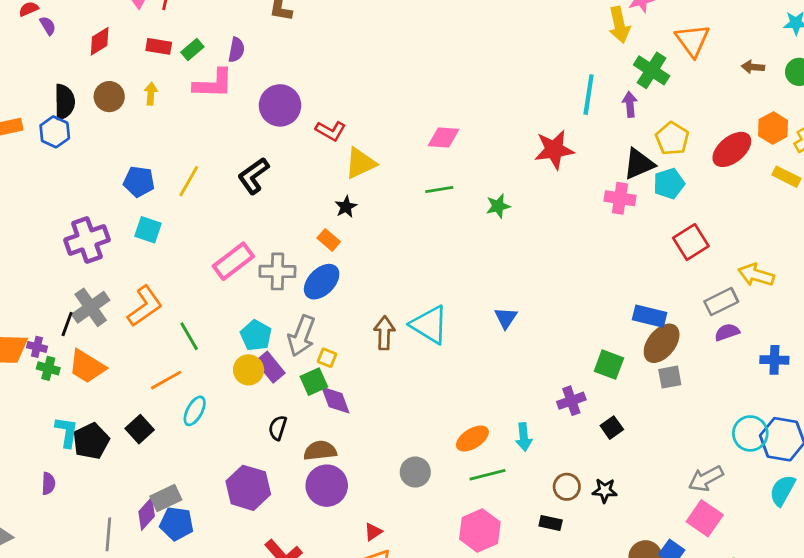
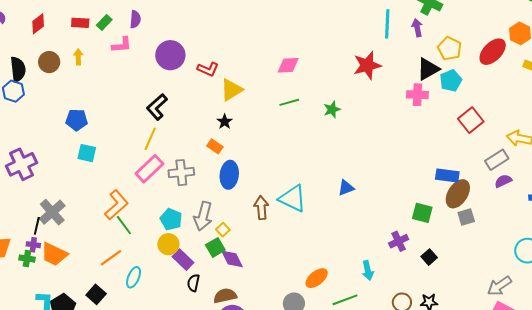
pink L-shape: (213, 84) -> (122, 45), size x0.7
yellow line: (189, 181) -> (150, 139), moved
purple cross: (87, 240) -> (21, 164), moved
blue ellipse: (322, 282) -> (229, 175), moved, turned -32
orange L-shape: (145, 306) -> (116, 205), moved
blue triangle: (506, 318) -> (346, 188), turned 42
purple cross: (37, 347) -> (33, 245), moved
yellow square: (327, 358) -> (223, 230), turned 32
purple rectangle: (270, 367) -> (183, 260), moved
orange ellipse: (472, 439) -> (317, 278), moved

